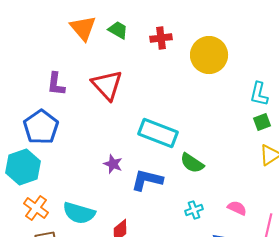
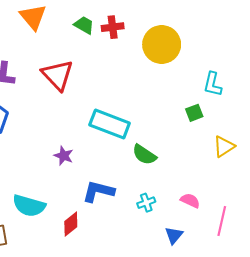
green trapezoid: (118, 30) -> (84, 25), moved
green square: (262, 122) -> (194, 113), moved
blue L-shape: (147, 180) -> (98, 191), moved

